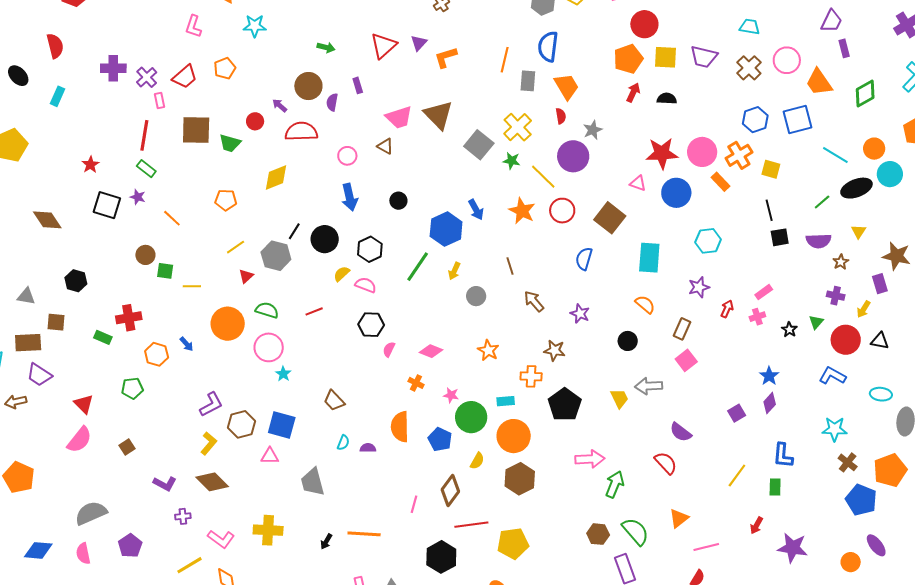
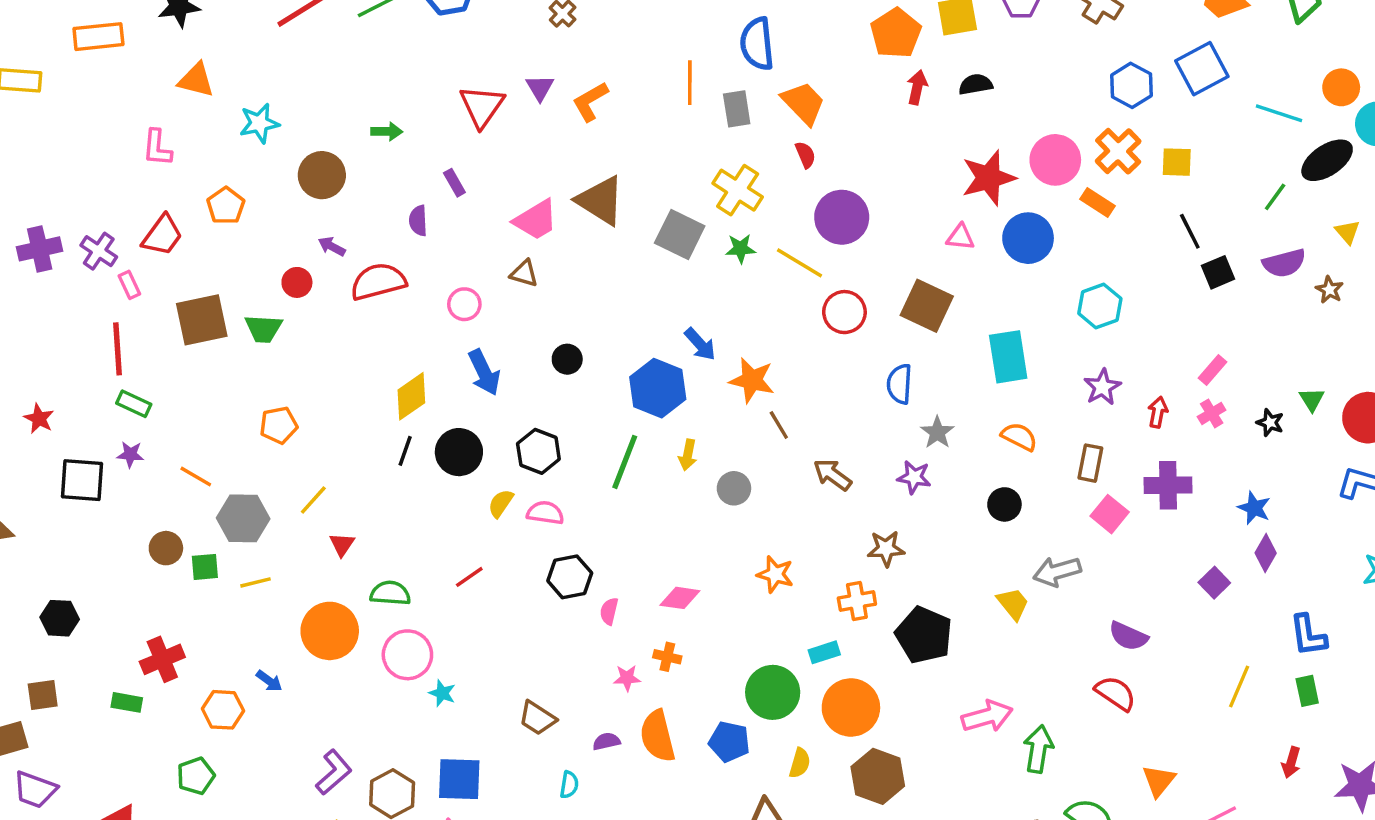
brown circle: (308, 86) -> (322, 175), moved
gray star: (593, 130) -> (937, 432), moved
yellow diamond: (276, 177) -> (411, 396), moved
orange star: (522, 211) -> (752, 380), moved
gray hexagon: (276, 256) -> (243, 518), moved
purple cross: (836, 296) -> (1168, 485), moved, size x1.5
pink star: (451, 395) -> (627, 678), moved
purple semicircle: (368, 448) -> (606, 741), moved

